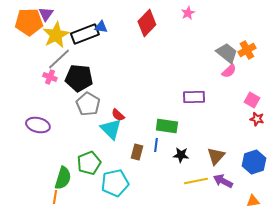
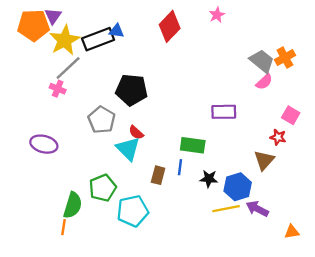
black pentagon: (79, 78) -> (132, 90), moved
red star: (257, 119) -> (278, 137), moved
brown triangle: (216, 156) -> (264, 160), moved
blue hexagon: (254, 162) -> (238, 187), moved

